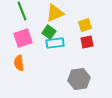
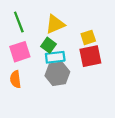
red square: (87, 42) -> (90, 56), size x1.5
gray hexagon: (79, 79) -> (57, 74), moved

